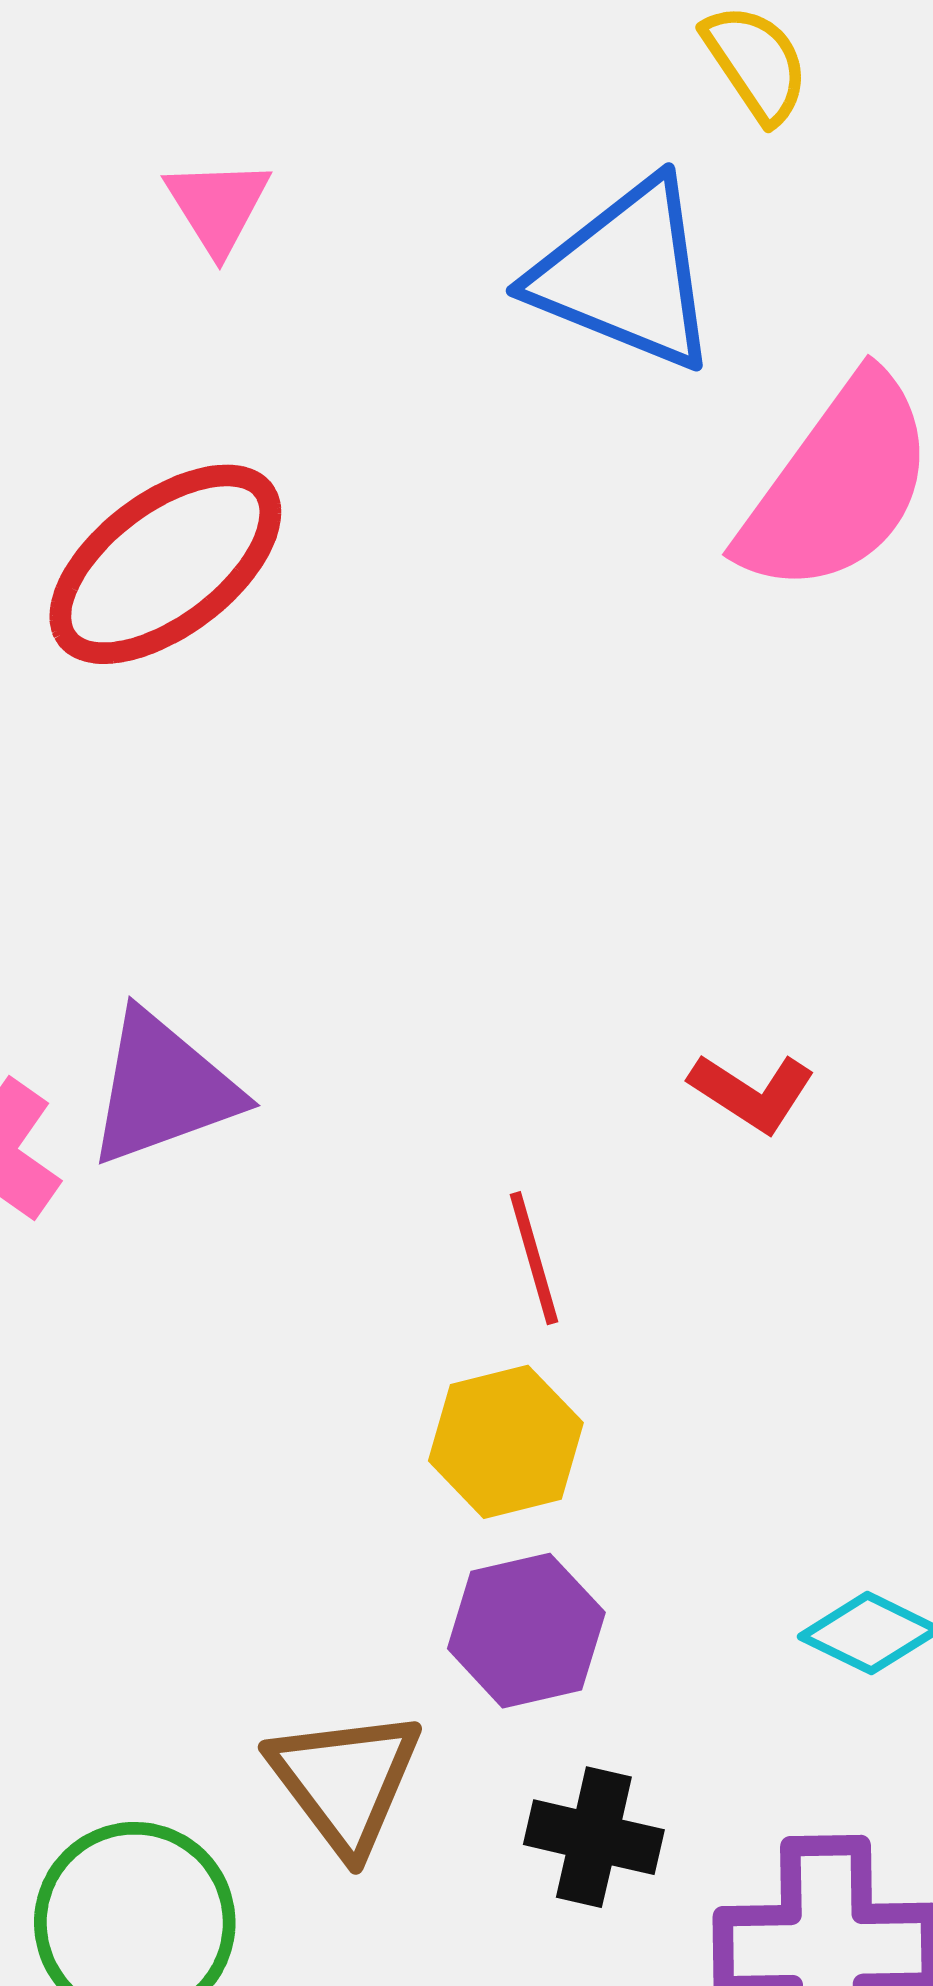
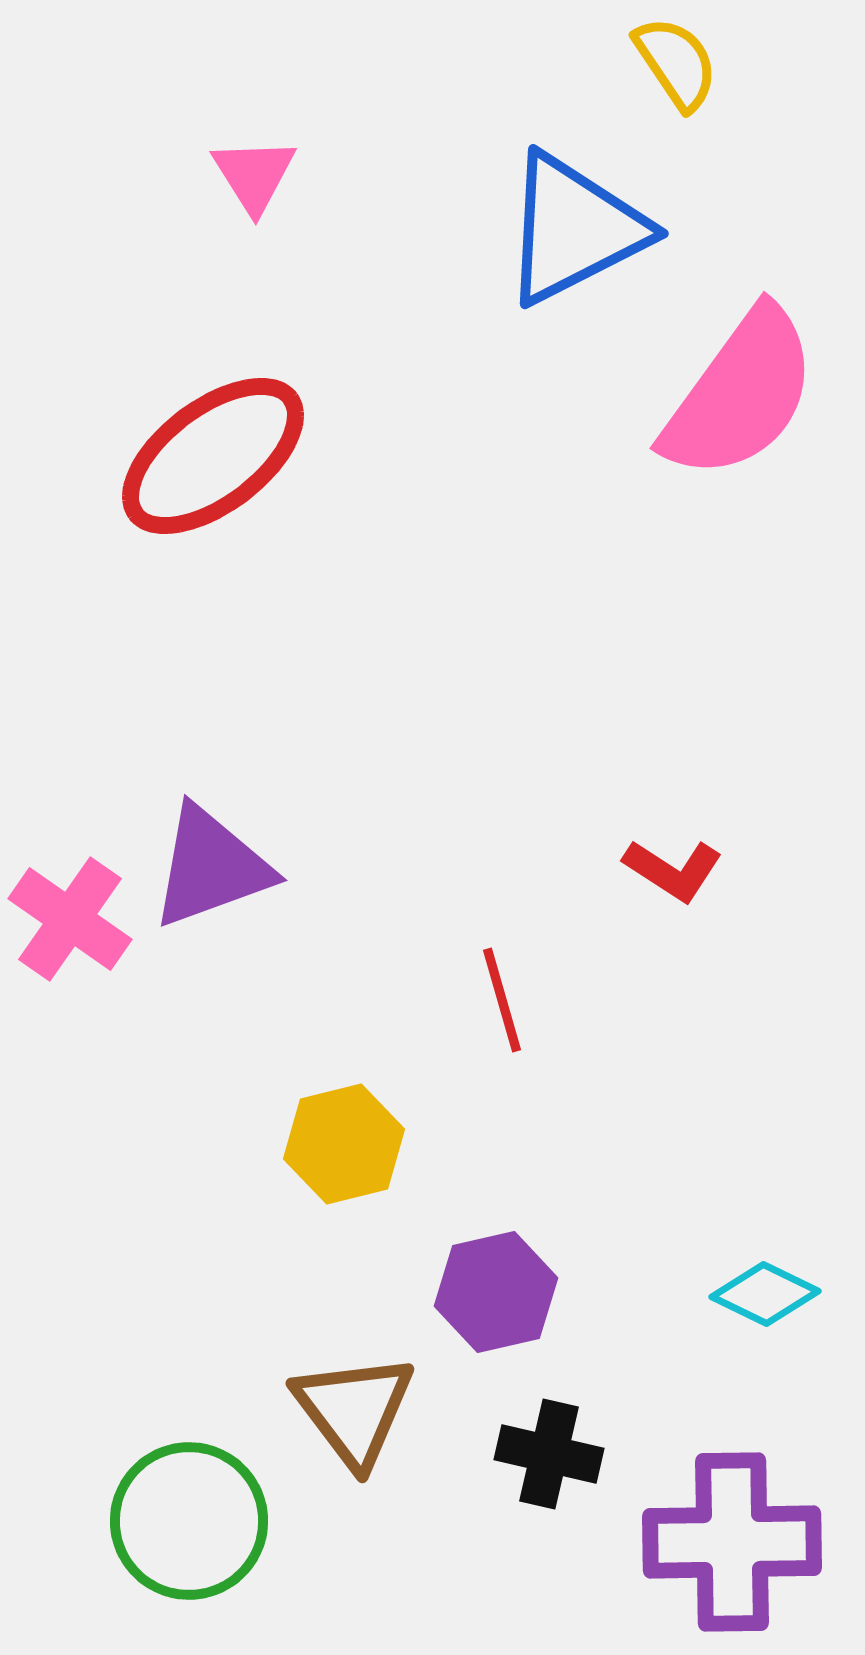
blue triangle: (626, 275) -> (574, 229), turned -49
yellow hexagon: (506, 1442) -> (344, 1144), moved

